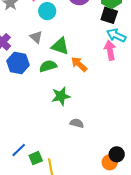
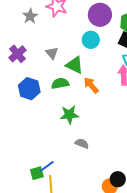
cyan circle: (47, 11) -> (91, 40), moved
blue hexagon: (18, 63) -> (29, 89), moved
blue line: (19, 150) -> (47, 166), moved

